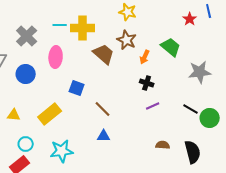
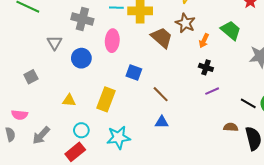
gray cross: (27, 36) -> (82, 19), turned -30
black line: (191, 109) -> (248, 103), moved
yellow rectangle: (50, 114) -> (106, 99), turned -30
brown semicircle: (163, 145) -> (231, 127), moved

